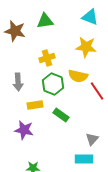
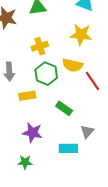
green rectangle: (61, 115) -> (64, 108), moved
purple star: (24, 130) -> (32, 133), moved
cyan rectangle: (84, 159) -> (68, 148), moved

